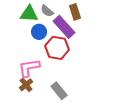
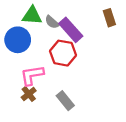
gray semicircle: (47, 11) -> (52, 22), moved
brown rectangle: (75, 12) -> (109, 18), moved
blue circle: (39, 32) -> (18, 40), moved, size x1.5

